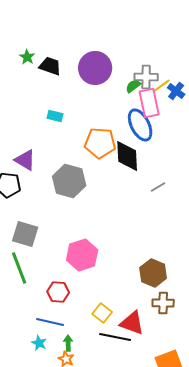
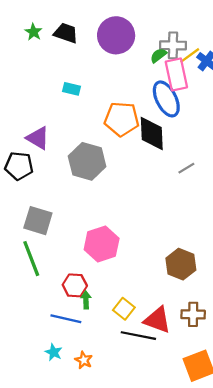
green star: (27, 57) -> (33, 32), moved
brown cross: (163, 303) -> (193, 314), moved
cyan star: (39, 343) -> (54, 352), moved
green arrow: (68, 343) -> (86, 300), moved

